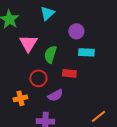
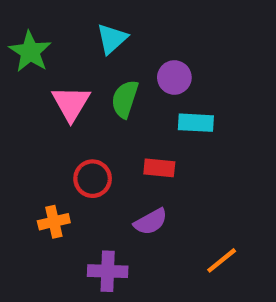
green semicircle: (50, 54) -> (125, 99), moved
purple semicircle: (55, 95) -> (151, 222), moved

